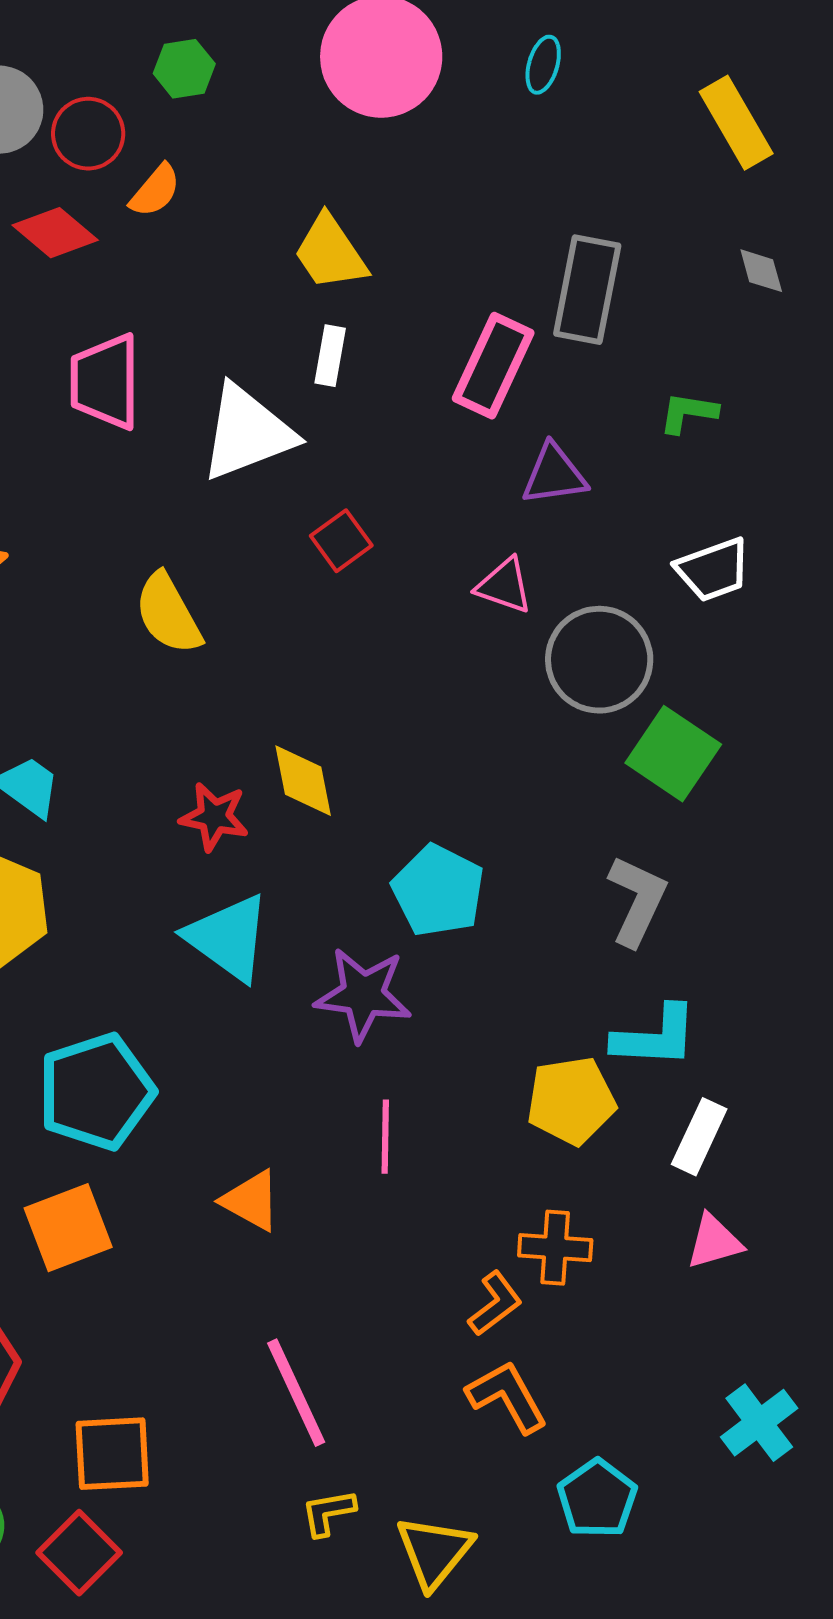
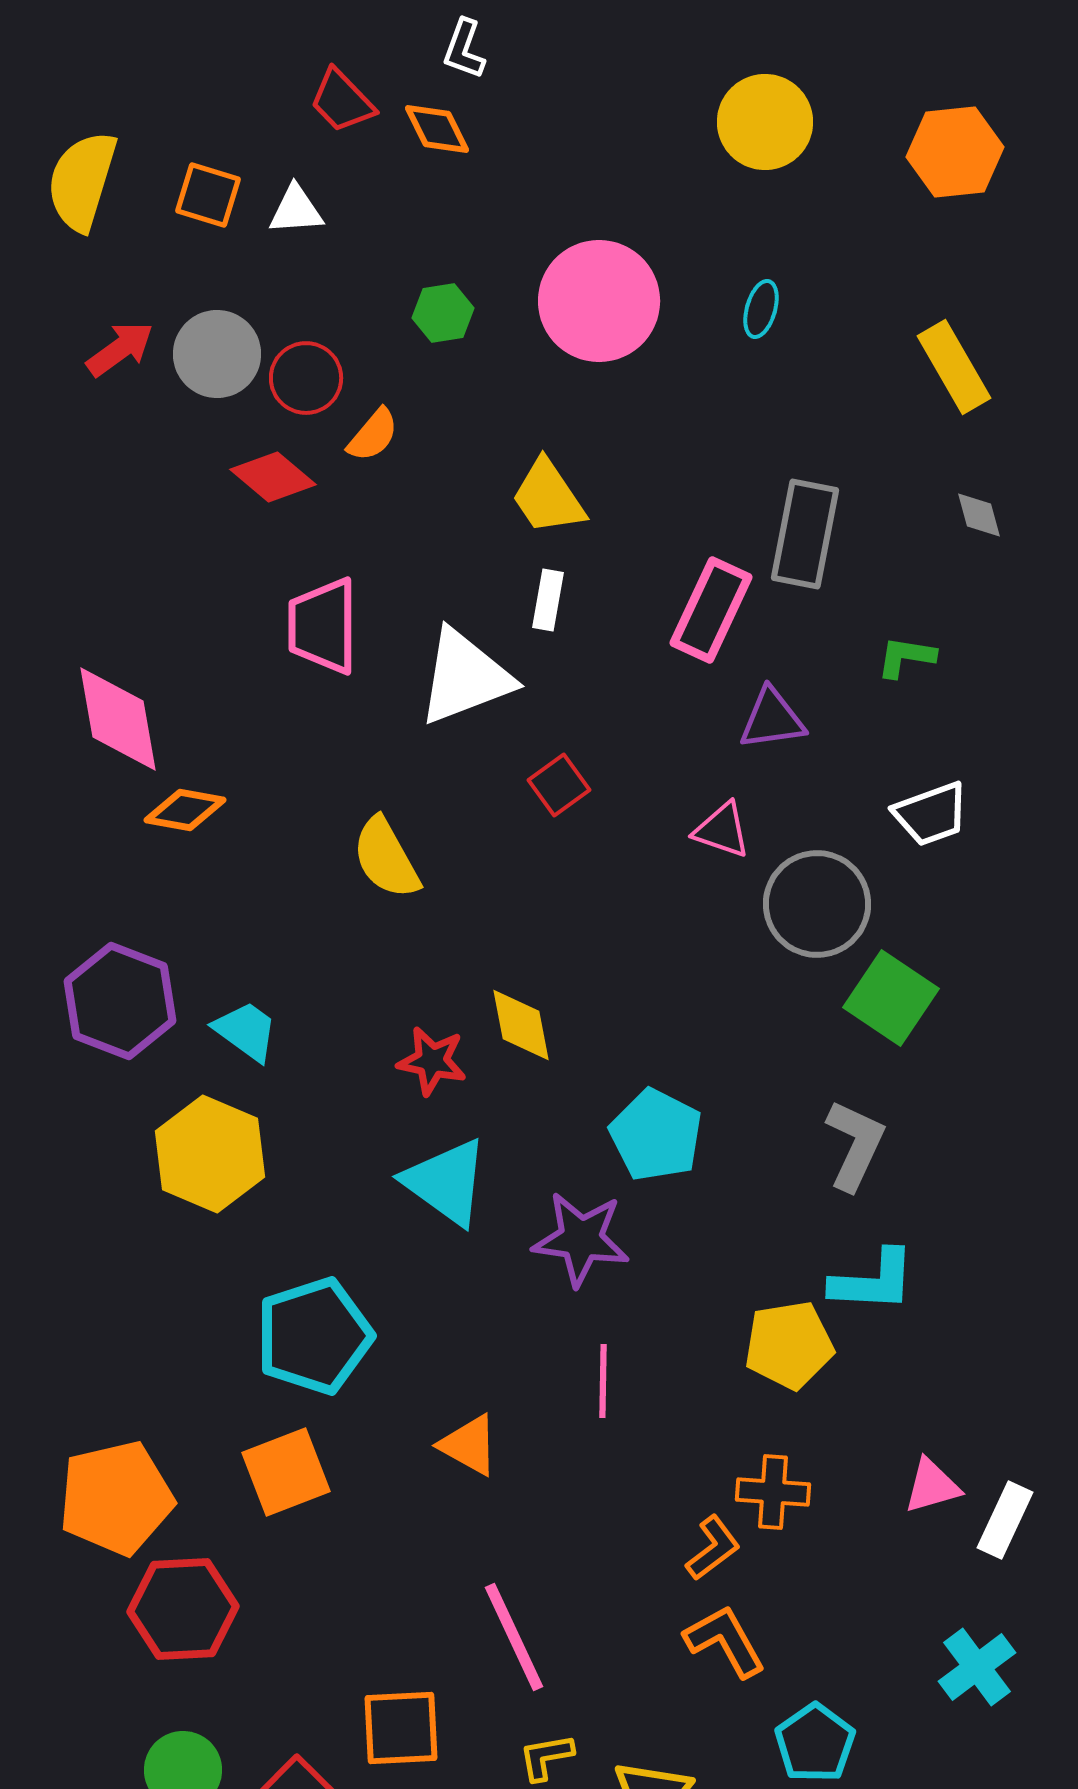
green hexagon: (184, 69) -> (443, 313), moved
white rectangle: (699, 1137) -> (1005, 1520), moved
orange square: (112, 1454) -> (401, 1728), moved

